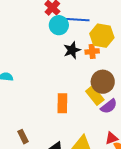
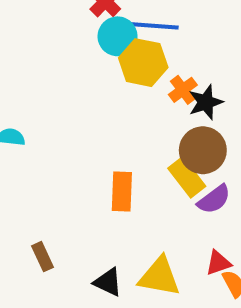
yellow hexagon: (102, 36) -> (143, 63), moved
black star: (72, 50) -> (206, 102), moved
orange cross: (92, 51) -> (183, 90), turned -32

